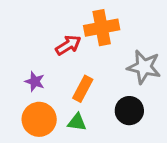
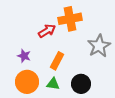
gray star: (144, 67) -> (99, 46), turned 30
black circle: (129, 111) -> (81, 84), moved

